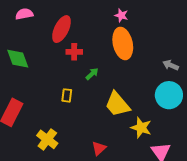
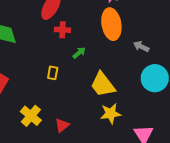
gray arrow: (171, 65) -> (141, 46), moved
yellow star: (141, 128) -> (111, 114), moved, turned -30
red triangle: (99, 148) -> (62, 125), moved

